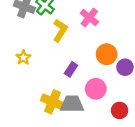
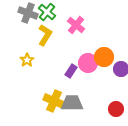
pink cross: (89, 17) -> (76, 25), moved
yellow L-shape: (60, 30) -> (45, 35), moved
pink circle: (96, 89) -> (88, 63), moved

